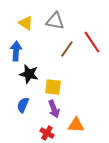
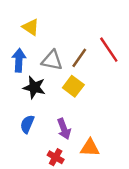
gray triangle: (55, 21) -> (52, 60), moved
yellow square: (53, 87) -> (73, 86), moved, turned 30

